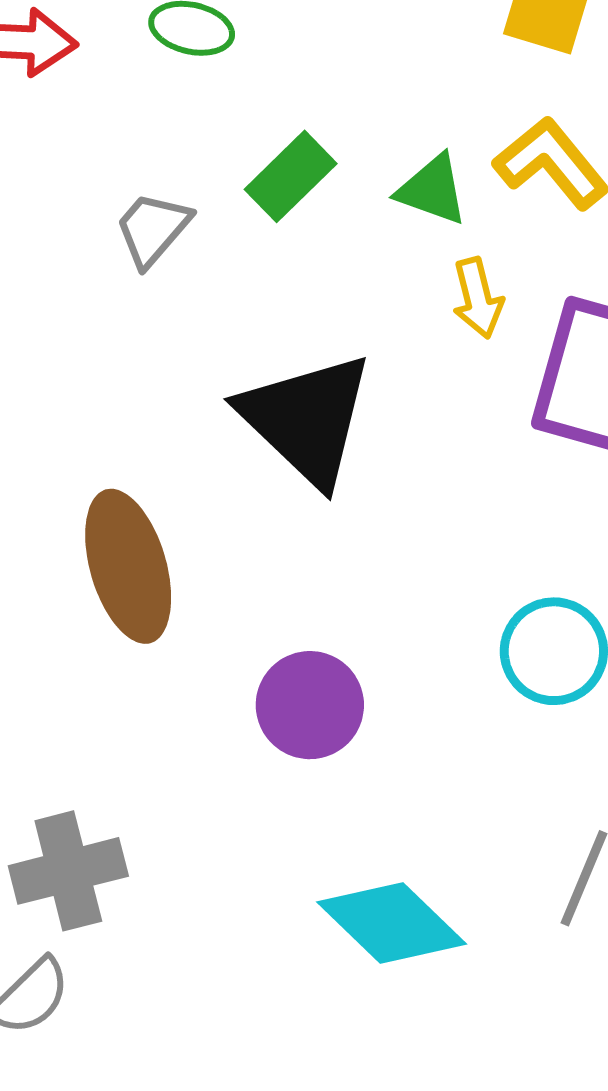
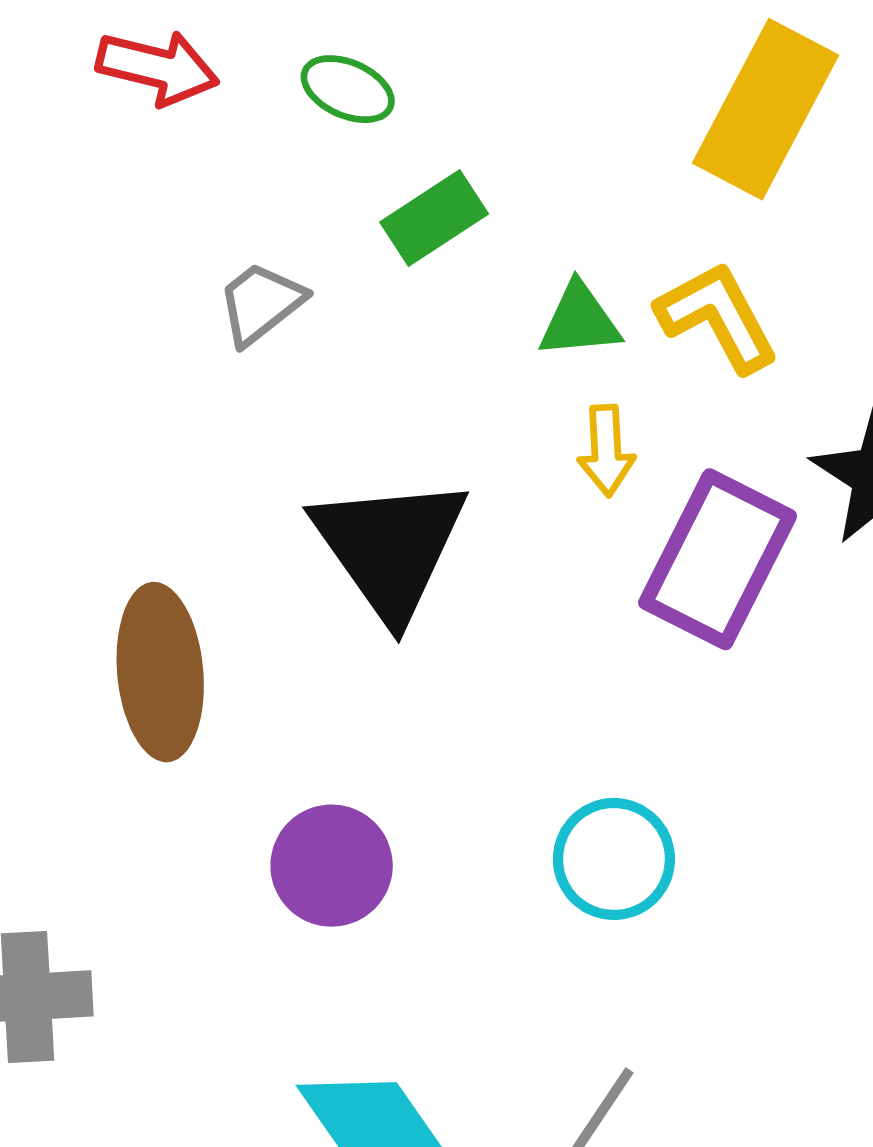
green rectangle: (291, 176) -> (434, 218), moved
green triangle: (432, 190) -> (579, 321), turned -36

